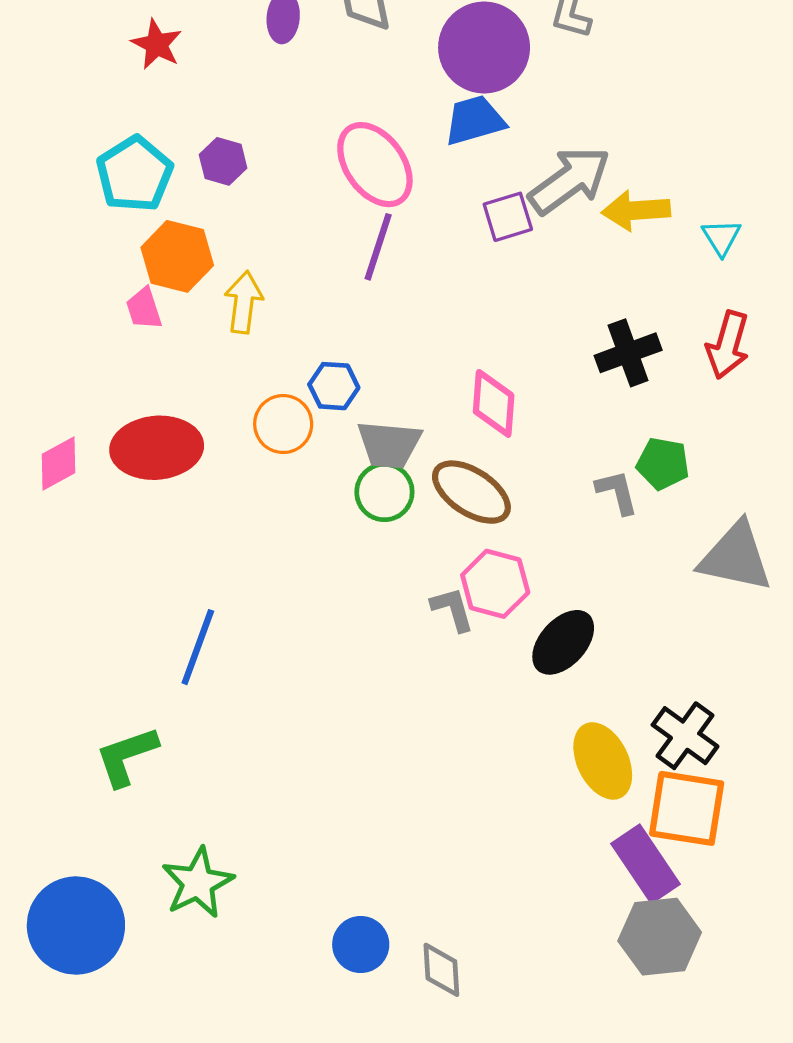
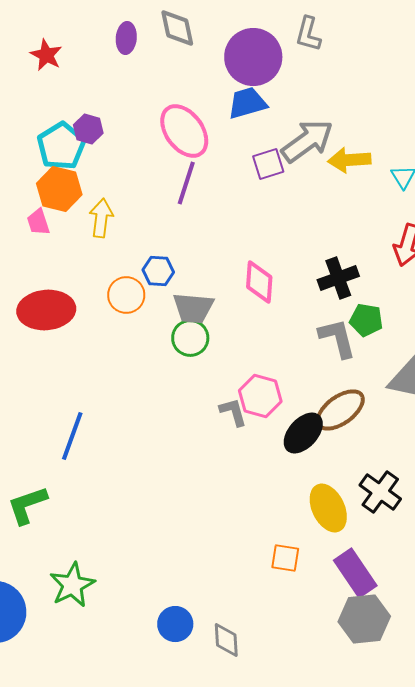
cyan pentagon: (134, 174) -> (61, 146), moved
black cross: (628, 353) -> (338, 278), moved
brown ellipse: (471, 492) -> (340, 410), moved, turned -69
gray L-shape: (617, 492) -> (337, 338), size x1.4
orange square: (687, 808) -> (285, 558), moved, size x0.6

